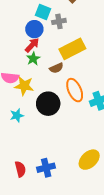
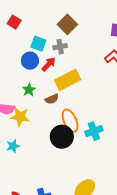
gray cross: (59, 21) -> (60, 47), moved
red arrow: (32, 45) -> (49, 64), moved
black circle: (48, 104) -> (62, 137), moved

